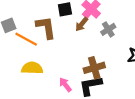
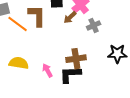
yellow semicircle: (32, 68) -> (19, 63), moved

